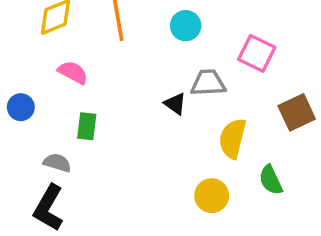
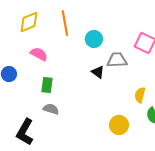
cyan circle: (186, 26) -> (94, 39), moved
yellow semicircle: (232, 138) -> (140, 95), moved, size x0.7
gray semicircle: (57, 163) -> (51, 109), moved

